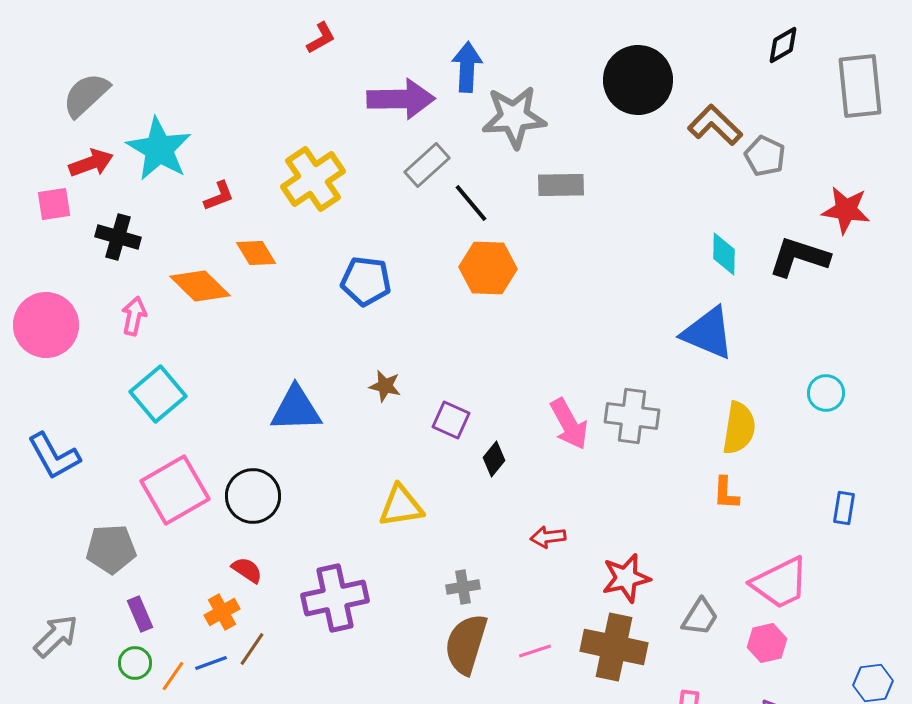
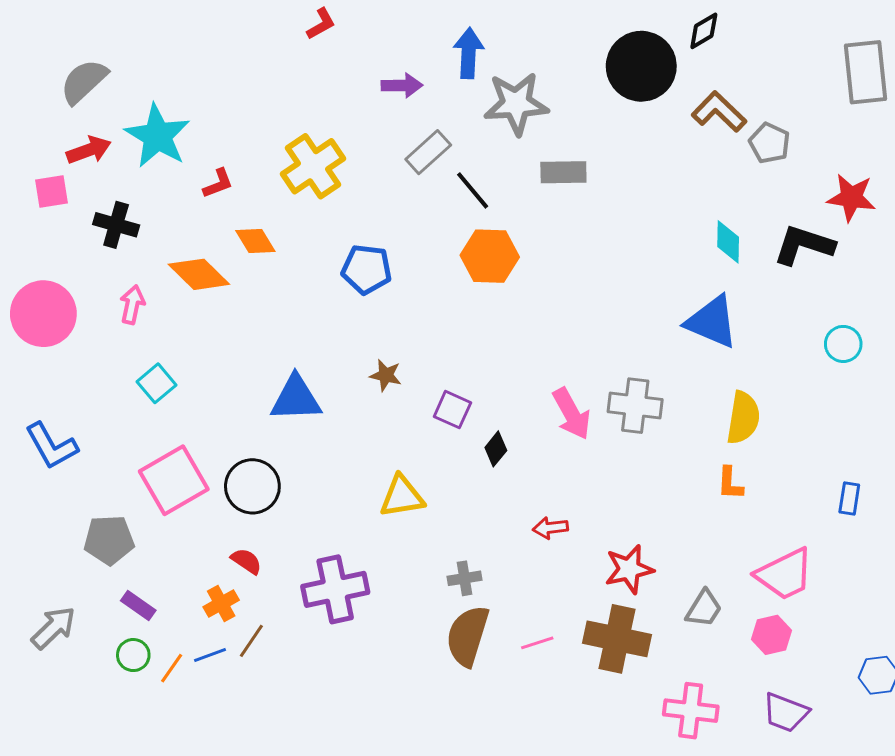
black diamond: (783, 45) -> (704, 31), moved
purple arrow: (401, 99) -> (402, 85), size x0.6
cyan circle: (826, 393) -> (843, 344), moved
cyan square: (158, 394) -> (156, 383), size x0.7
purple rectangle: (140, 614) -> (138, 606), turned -32

